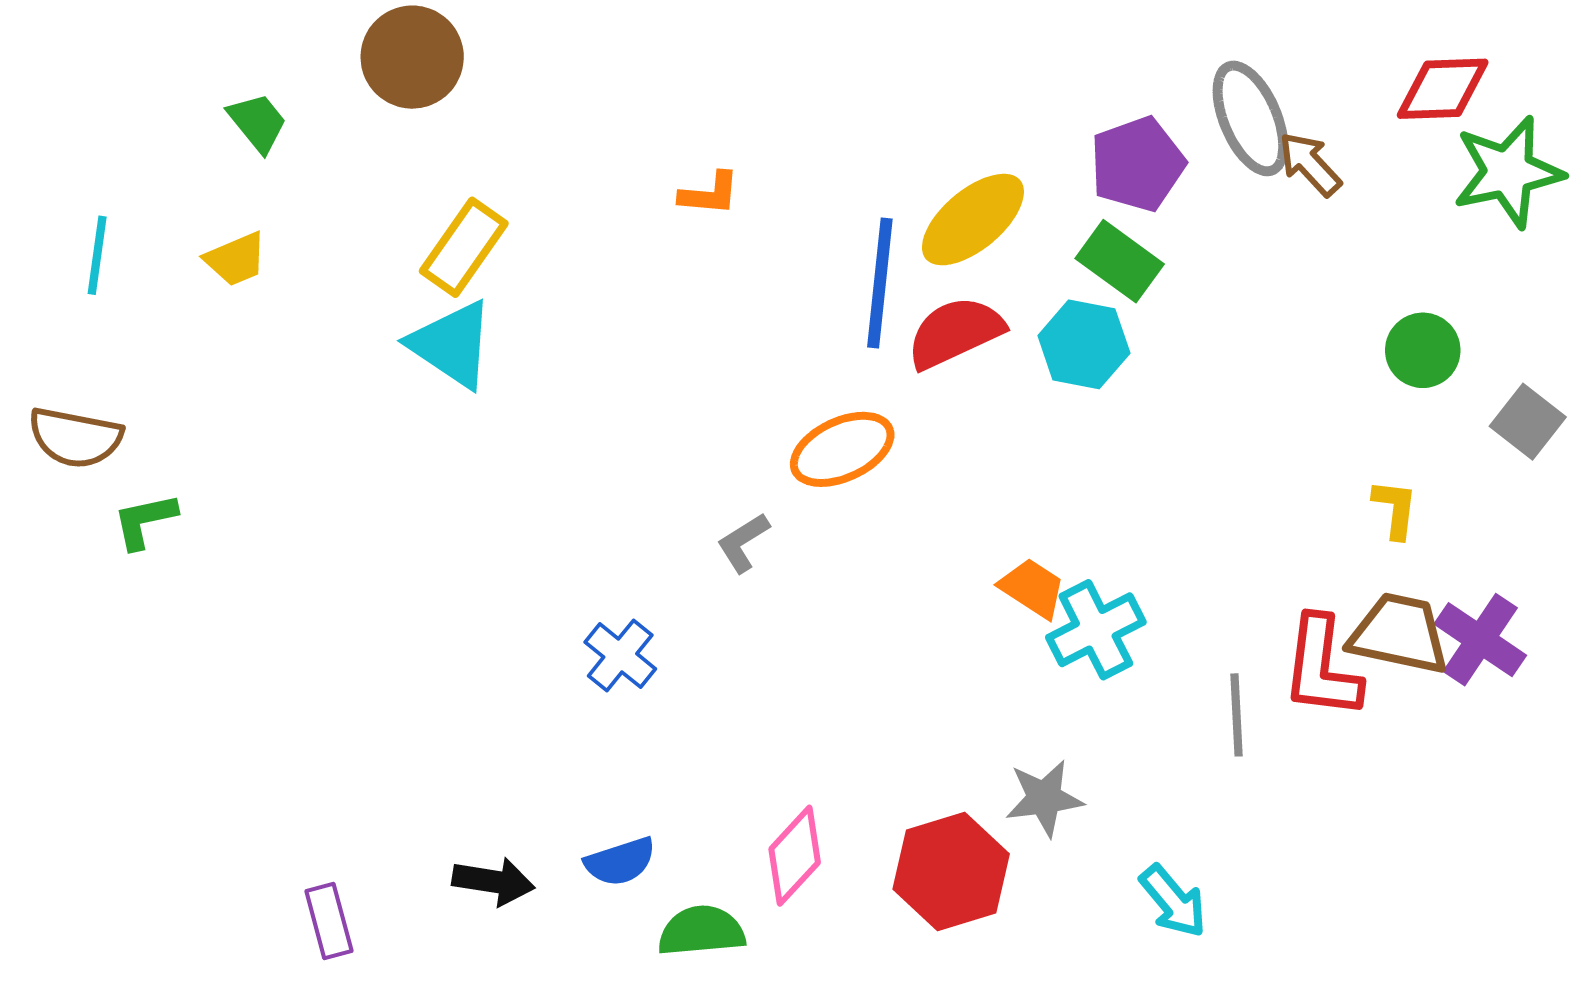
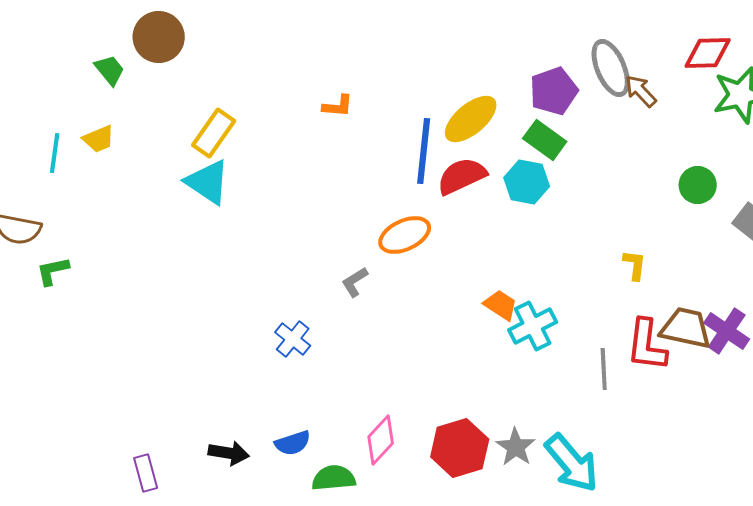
brown circle: (412, 57) -> (159, 37), moved
cyan line: (97, 255) -> (55, 153), moved
yellow L-shape: (1395, 509) -> (635, 265), moved
gray star: (1044, 798) -> (516, 447), moved, turned -30
cyan arrow: (1173, 901) -> (572, 463), size x1.6

